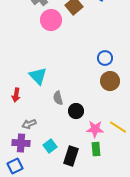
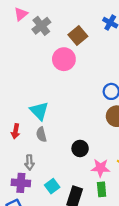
pink circle: (51, 20) -> (64, 59), moved
gray semicircle: (58, 98) -> (41, 134), moved
gray arrow: (29, 124) -> (29, 162), turned -72

